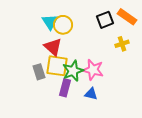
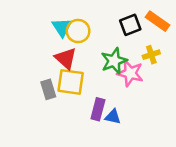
pink star: (93, 70) -> (130, 73), moved
green star: (73, 71) -> (114, 61), moved
purple rectangle: (65, 88) -> (98, 109), moved

